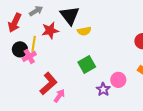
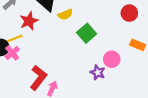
yellow line: (34, 44) -> (14, 39), turned 70
green square: (87, 64) -> (87, 33), moved

